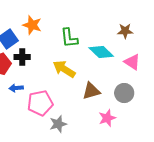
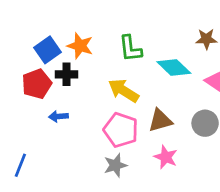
orange star: (32, 25) -> (80, 46), moved
pink pentagon: (40, 103) -> (121, 130), moved, turned 30
pink star: (107, 118) -> (166, 157), moved, turned -30

